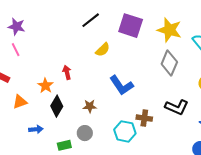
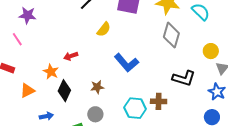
purple star: (16, 27) -> (27, 15), moved
red arrow: (67, 72) -> (71, 56), turned -88
brown cross: (144, 118) -> (159, 101), moved

